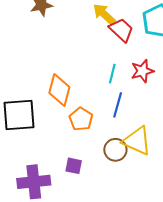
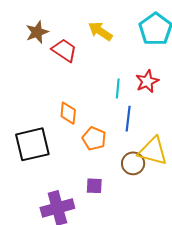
red trapezoid: (121, 30) -> (64, 50), moved
orange diamond: (59, 90) -> (68, 113), size x0.7

